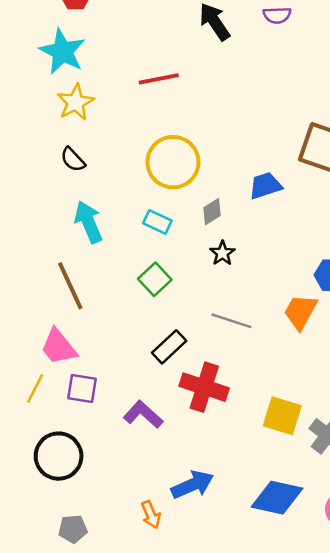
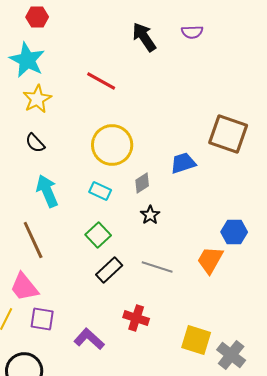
red line: (159, 79) -> (101, 81), turned 40
black rectangle: (169, 347) -> (109, 270), moved
red cross: (204, 387) -> (136, 318), size x0.7

